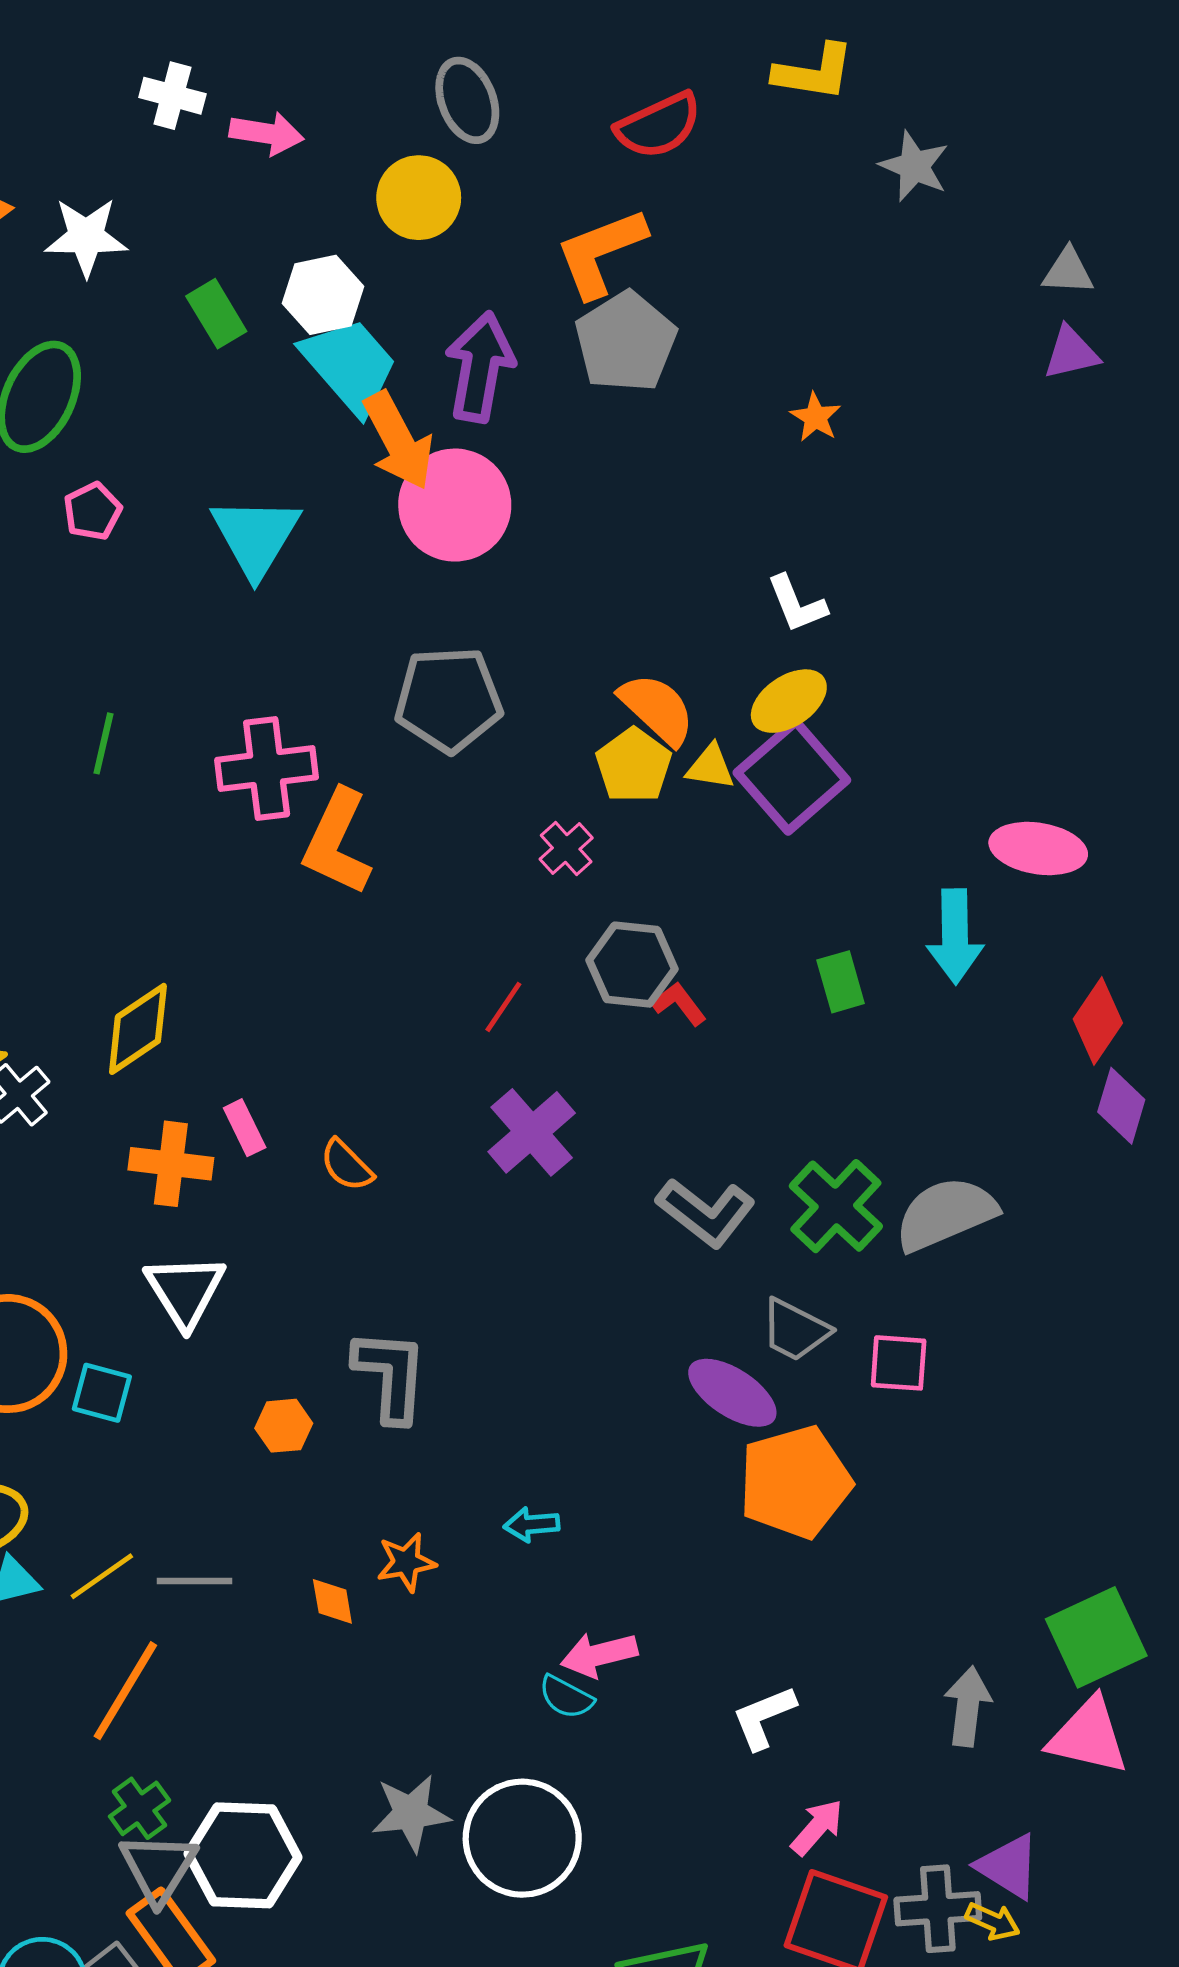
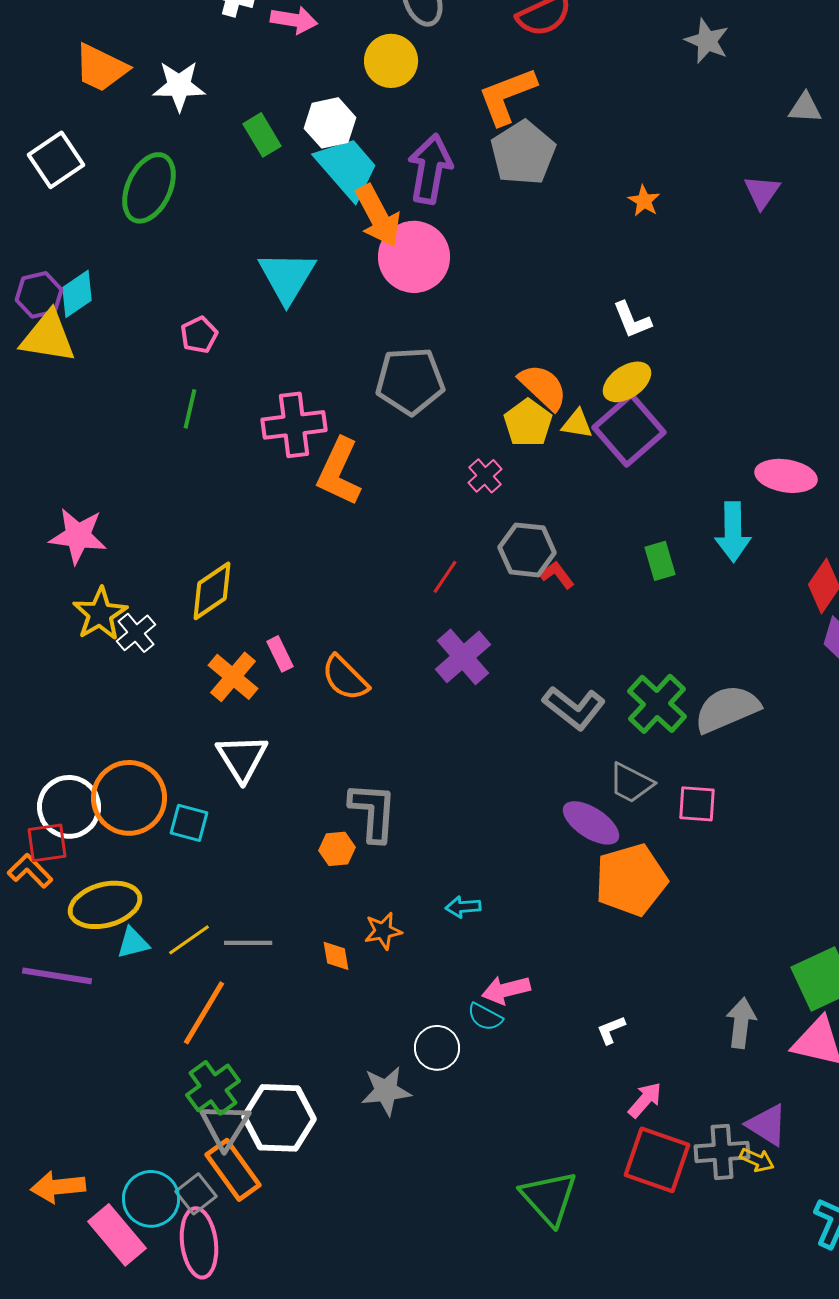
purple triangle: (1071, 353) -> (762, 192), moved, turned -42
pink pentagon: (92, 511) -> (199, 335), moved
orange cross: (171, 1164) -> (233, 677), turned 33
orange semicircle: (347, 1165) -> (345, 678), size x1.4
orange hexagon: (284, 1426) -> (337, 849), moved
white L-shape: (764, 1717) -> (611, 1030), size x0.7
green cross: (140, 1808) -> (213, 1088), size x1.4
white circle: (522, 1838) -> (437, 1048), moved, size x0.6

